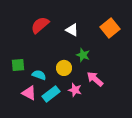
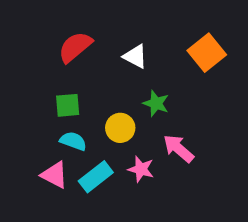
green square: (18, 65) -> (68, 105), moved

